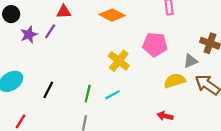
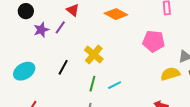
red triangle: (64, 12) -> (73, 10), turned 40
yellow cross: (119, 61) -> (94, 55), moved
black line: (48, 90) -> (63, 67), moved

